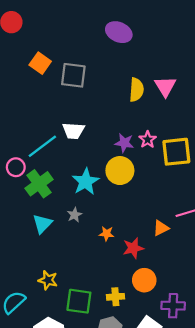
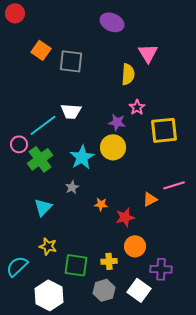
pink triangle: (165, 86) -> (148, 53), moved
pink star: (148, 140) -> (137, 107), moved
cyan triangle: (42, 224) -> (43, 207), moved

